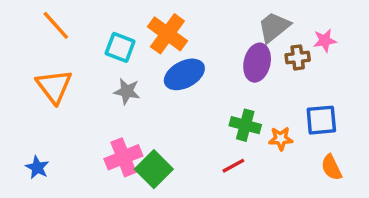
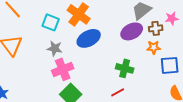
purple ellipse: (257, 63) -> (132, 31), turned 50
orange star: (281, 139) -> (154, 47), moved
pink cross: (123, 157) -> (63, 69), moved

